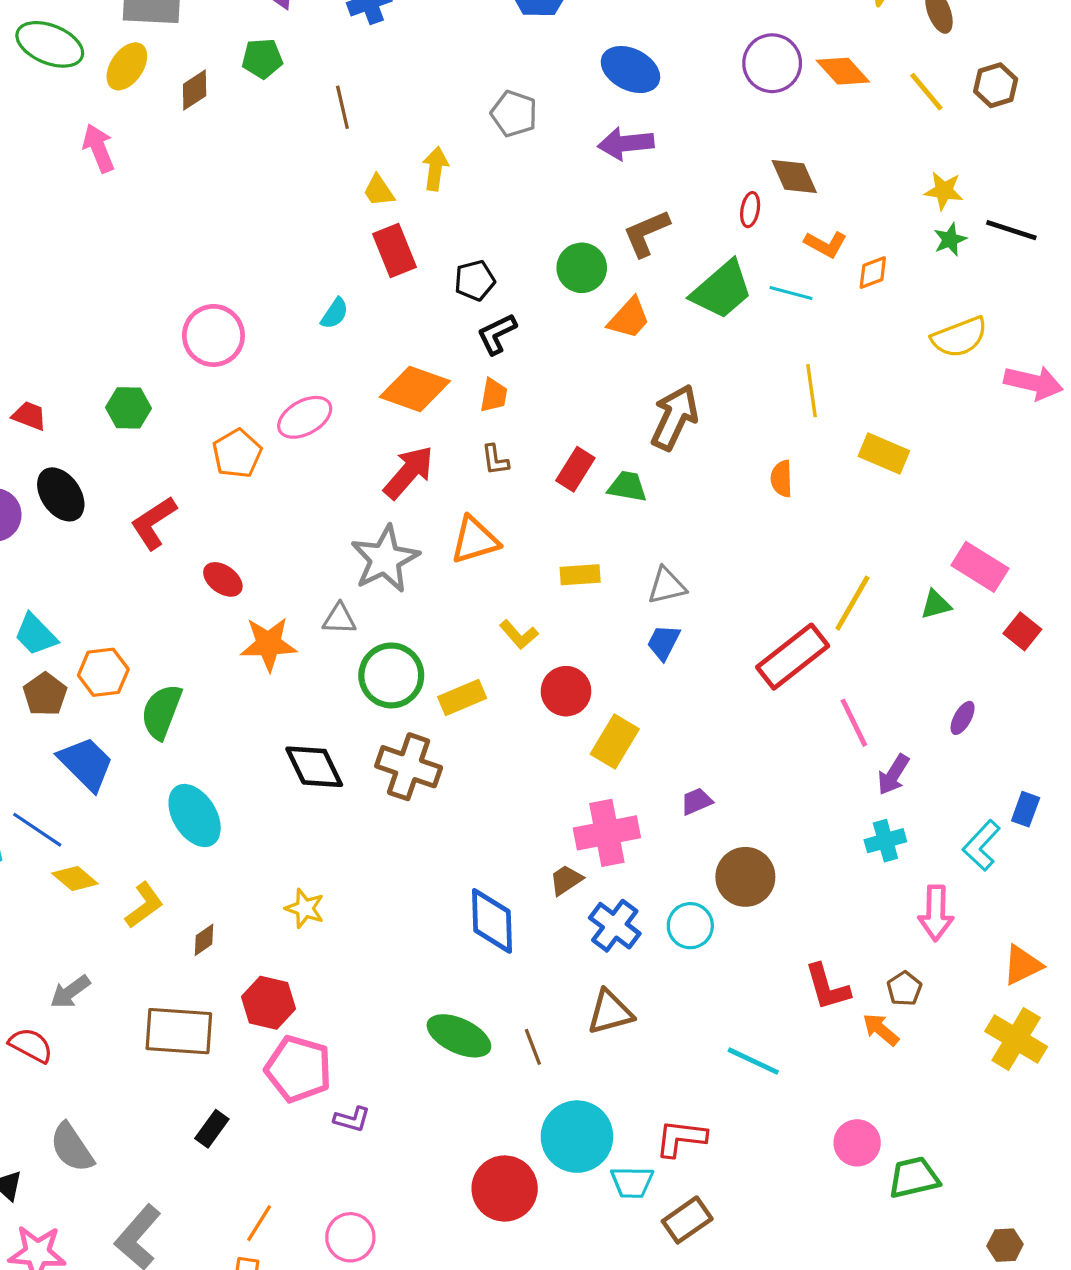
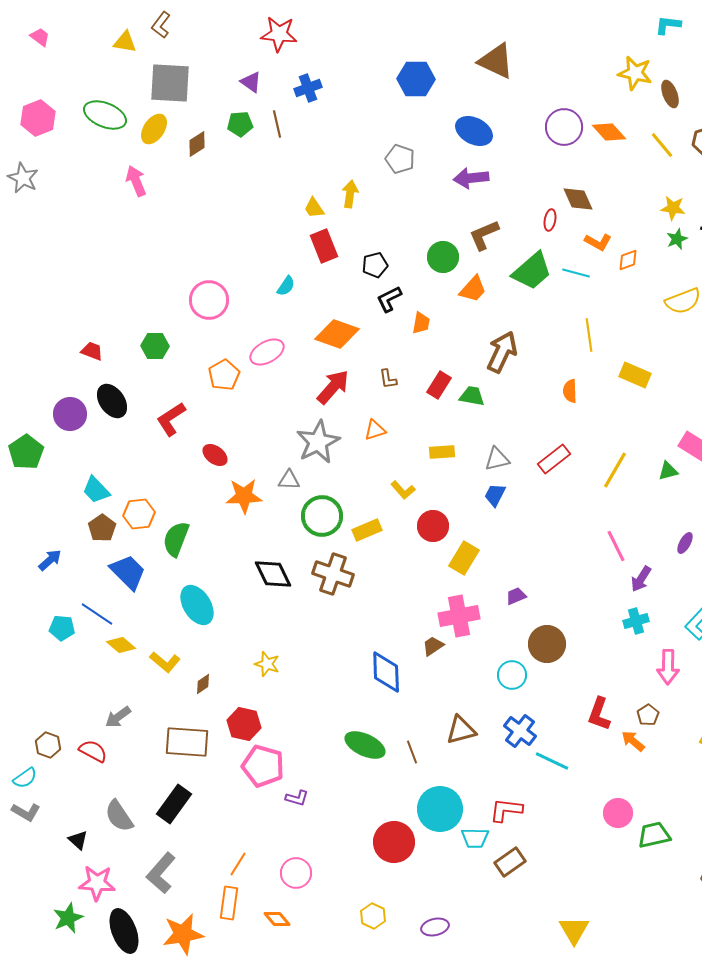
brown line: (342, 107) -> (277, 124), moved
orange trapezoid: (494, 395) -> (421, 323), moved
orange triangle: (475, 540) -> (375, 430), size x0.7
red rectangle: (793, 657) -> (554, 459), moved, size x0.7
yellow L-shape: (144, 905) -> (165, 662), turned 76
blue cross: (615, 926) -> (520, 731), moved
red L-shape: (827, 987) -> (599, 714), turned 36
black rectangle: (212, 1129) -> (174, 804), moved, size x1.6

